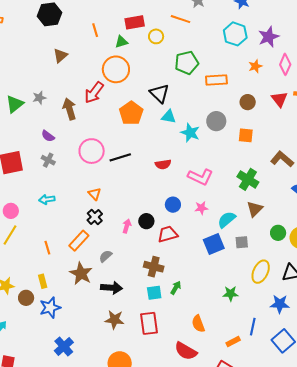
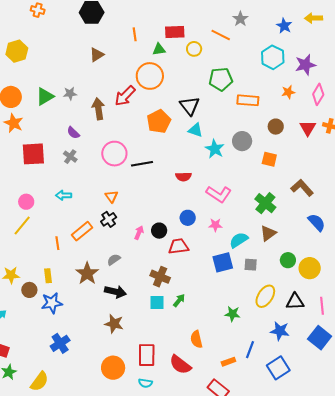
orange rectangle: (79, 241) -> (82, 231), moved
red rectangle: (149, 323) -> (147, 355), moved

